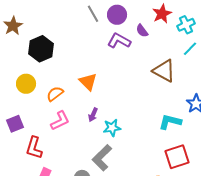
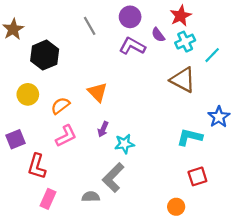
gray line: (93, 14) -> (90, 26), moved
cyan cross: (186, 25) -> (185, 42), moved
red square: (177, 157) -> (197, 176), size x0.7

